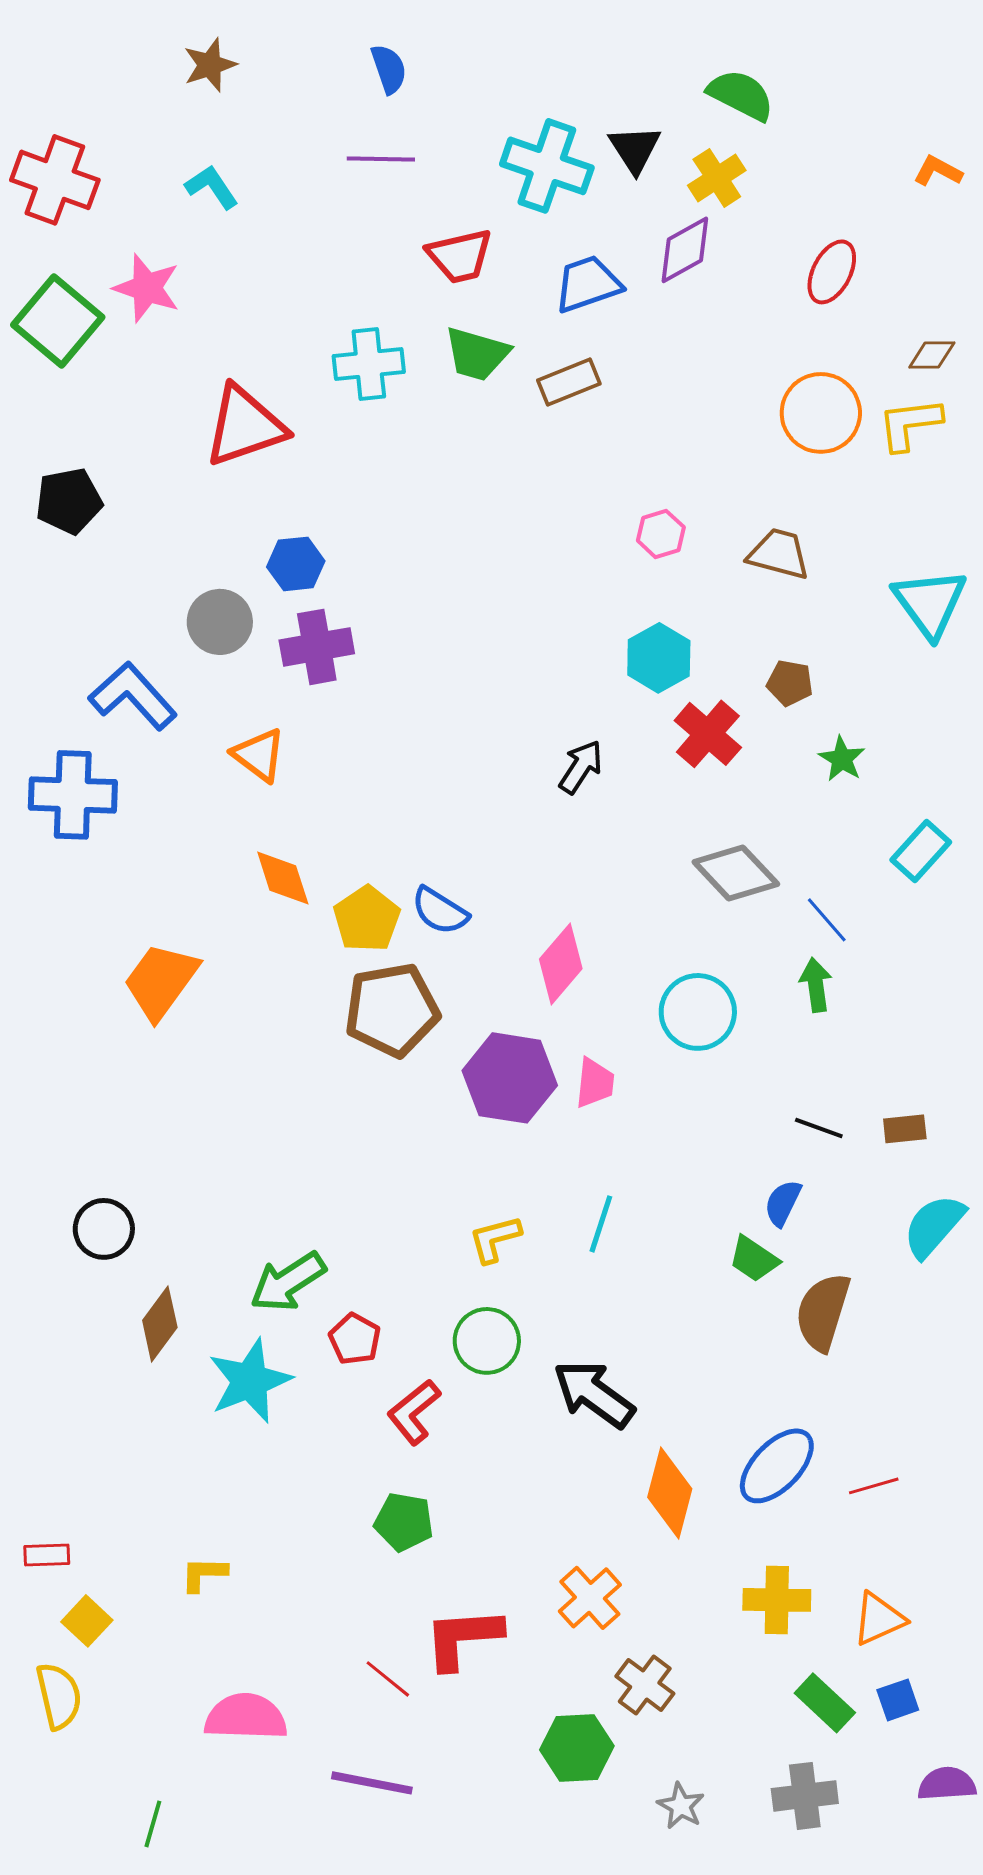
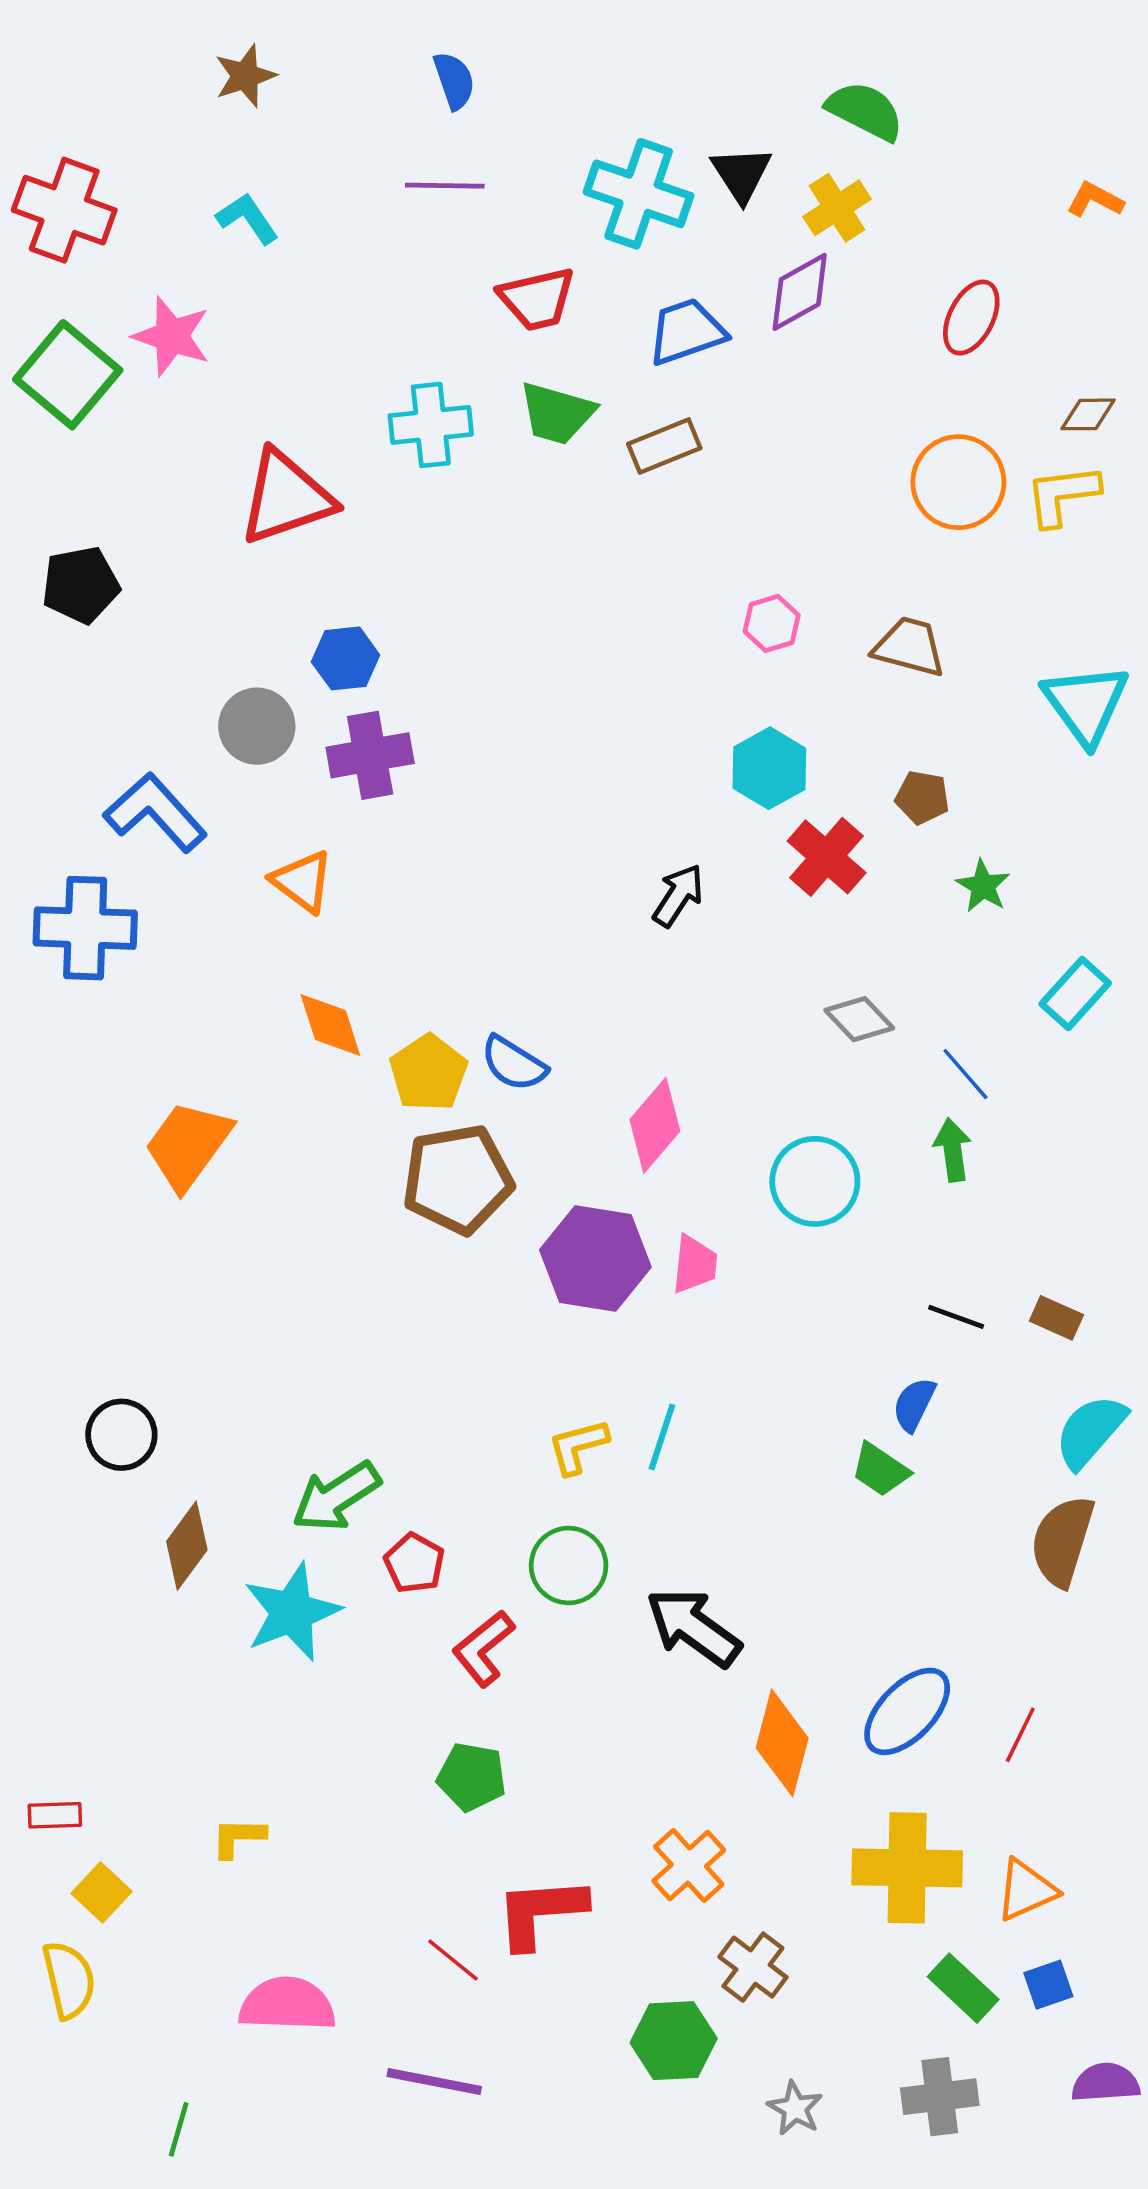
gray diamond: (736, 873) -> (859, 1019), size x0.7
brown rectangle: (905, 1129) -> (1056, 1318), turned 30
cyan line: (601, 1224) -> (662, 1437), moved
brown semicircle: (823, 1312) -> (1062, 1541), moved
red line: (874, 1486) -> (1020, 1735), turned -48
yellow cross: (777, 1600) -> (907, 1868), size x1.4

